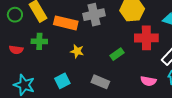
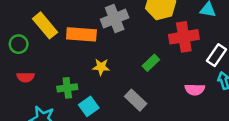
green circle: (15, 15) -> (19, 44), moved
green cross: (39, 41) -> (67, 88), moved
gray rectangle: (100, 82) -> (136, 100), turned 30

